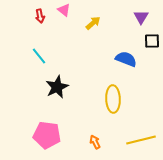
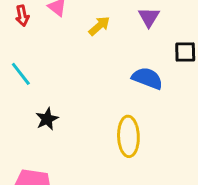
purple triangle: (141, 17) -> (149, 17), moved
black star: (57, 87) -> (47, 119), size x0.7

